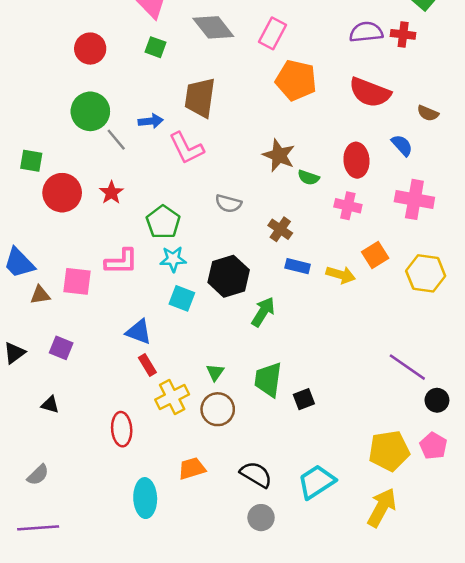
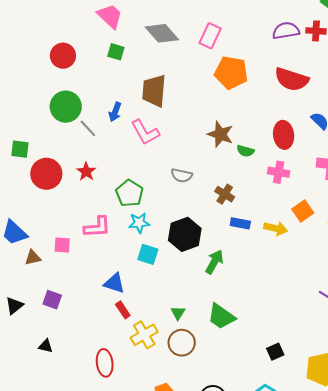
blue arrow: (151, 121) -> (115, 112), turned 120
pink square: (77, 281) -> (62, 245), size x0.7
green trapezoid: (268, 380) -> (221, 316), turned -60
black square: (304, 399) -> (275, 352), moved

